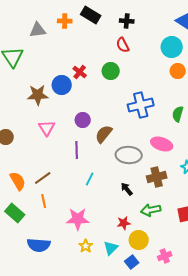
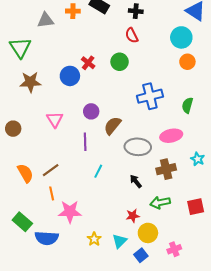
brown star: (38, 95) -> (30, 82), moved
pink ellipse: (162, 144) -> (171, 136), turned -30
green rectangle: (15, 213) -> (22, 222), moved
pink star: (78, 219) -> (70, 212), moved

